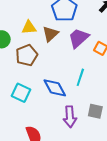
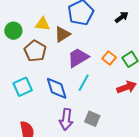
purple trapezoid: (78, 38) -> (78, 58), moved
brown pentagon: (27, 55) -> (35, 51), turned -30
cyan square: (21, 93) -> (23, 87), turned 30

